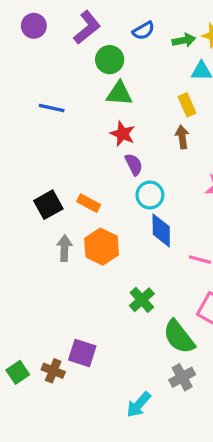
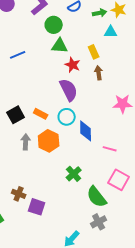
yellow rectangle: (187, 105) -> (94, 52), moved
blue line: (52, 108) -> (18, 55), turned -35
red star: (123, 134) -> (73, 65), moved
purple semicircle: (134, 164) -> (69, 90), size x1.6
cyan circle: (150, 195) -> (67, 117), moved
brown cross: (53, 371) -> (19, 194), moved

